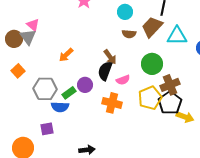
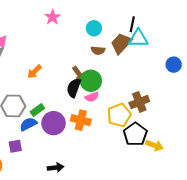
cyan triangle: (177, 36) -> (138, 38), moved
green circle: (152, 64) -> (91, 81), moved
purple circle: (85, 85) -> (54, 123), moved, size x1.5
black pentagon: (170, 103) -> (135, 134), moved
blue semicircle: (60, 107) -> (28, 124), turned 150
yellow arrow: (185, 117) -> (154, 145), moved

